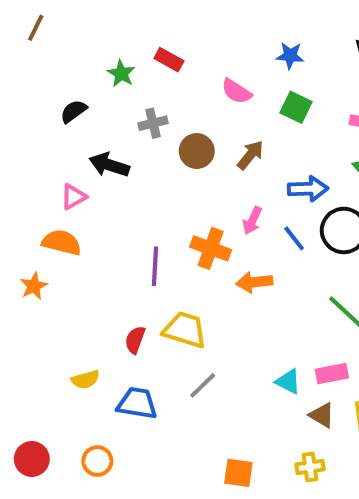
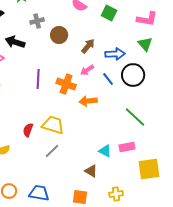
brown arrow: (250, 155) -> (88, 46), moved
pink arrow: (252, 221) -> (87, 70), turned 32
purple line: (155, 266) -> (38, 79), moved
gray line: (203, 385) -> (52, 151), moved
blue trapezoid: (137, 403) -> (39, 193), moved
brown triangle: (322, 415) -> (91, 171), moved

